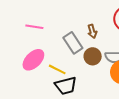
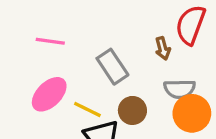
brown arrow: (92, 31) -> (163, 48), moved
brown circle: (93, 56) -> (132, 110), moved

